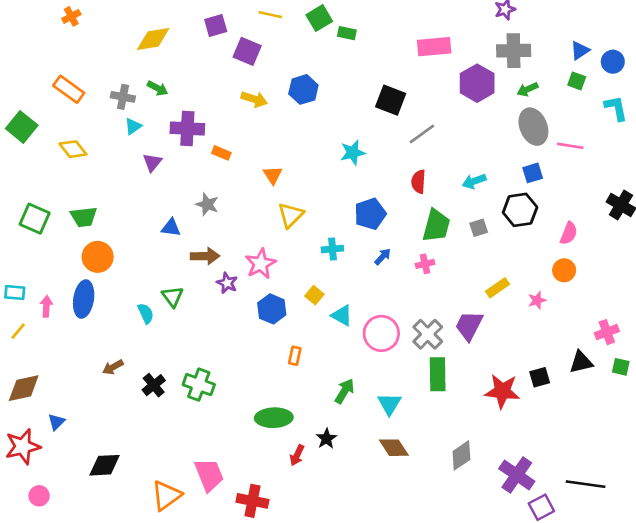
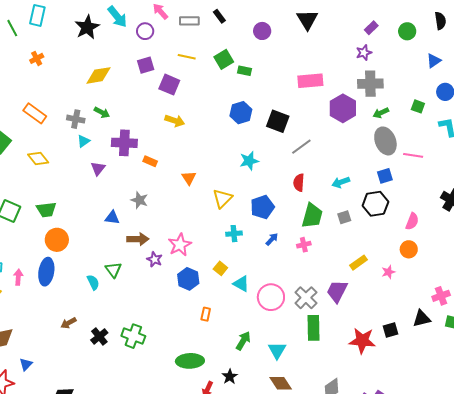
blue triangle: (580, 50) -> (434, 61), moved
blue hexagon: (303, 89) -> (241, 113), moved
yellow triangle: (291, 215) -> (223, 198), moved

